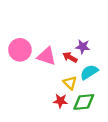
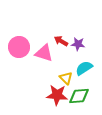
red arrow: (70, 57) -> (61, 41), moved
red star: (60, 101) -> (57, 95), size x1.5

